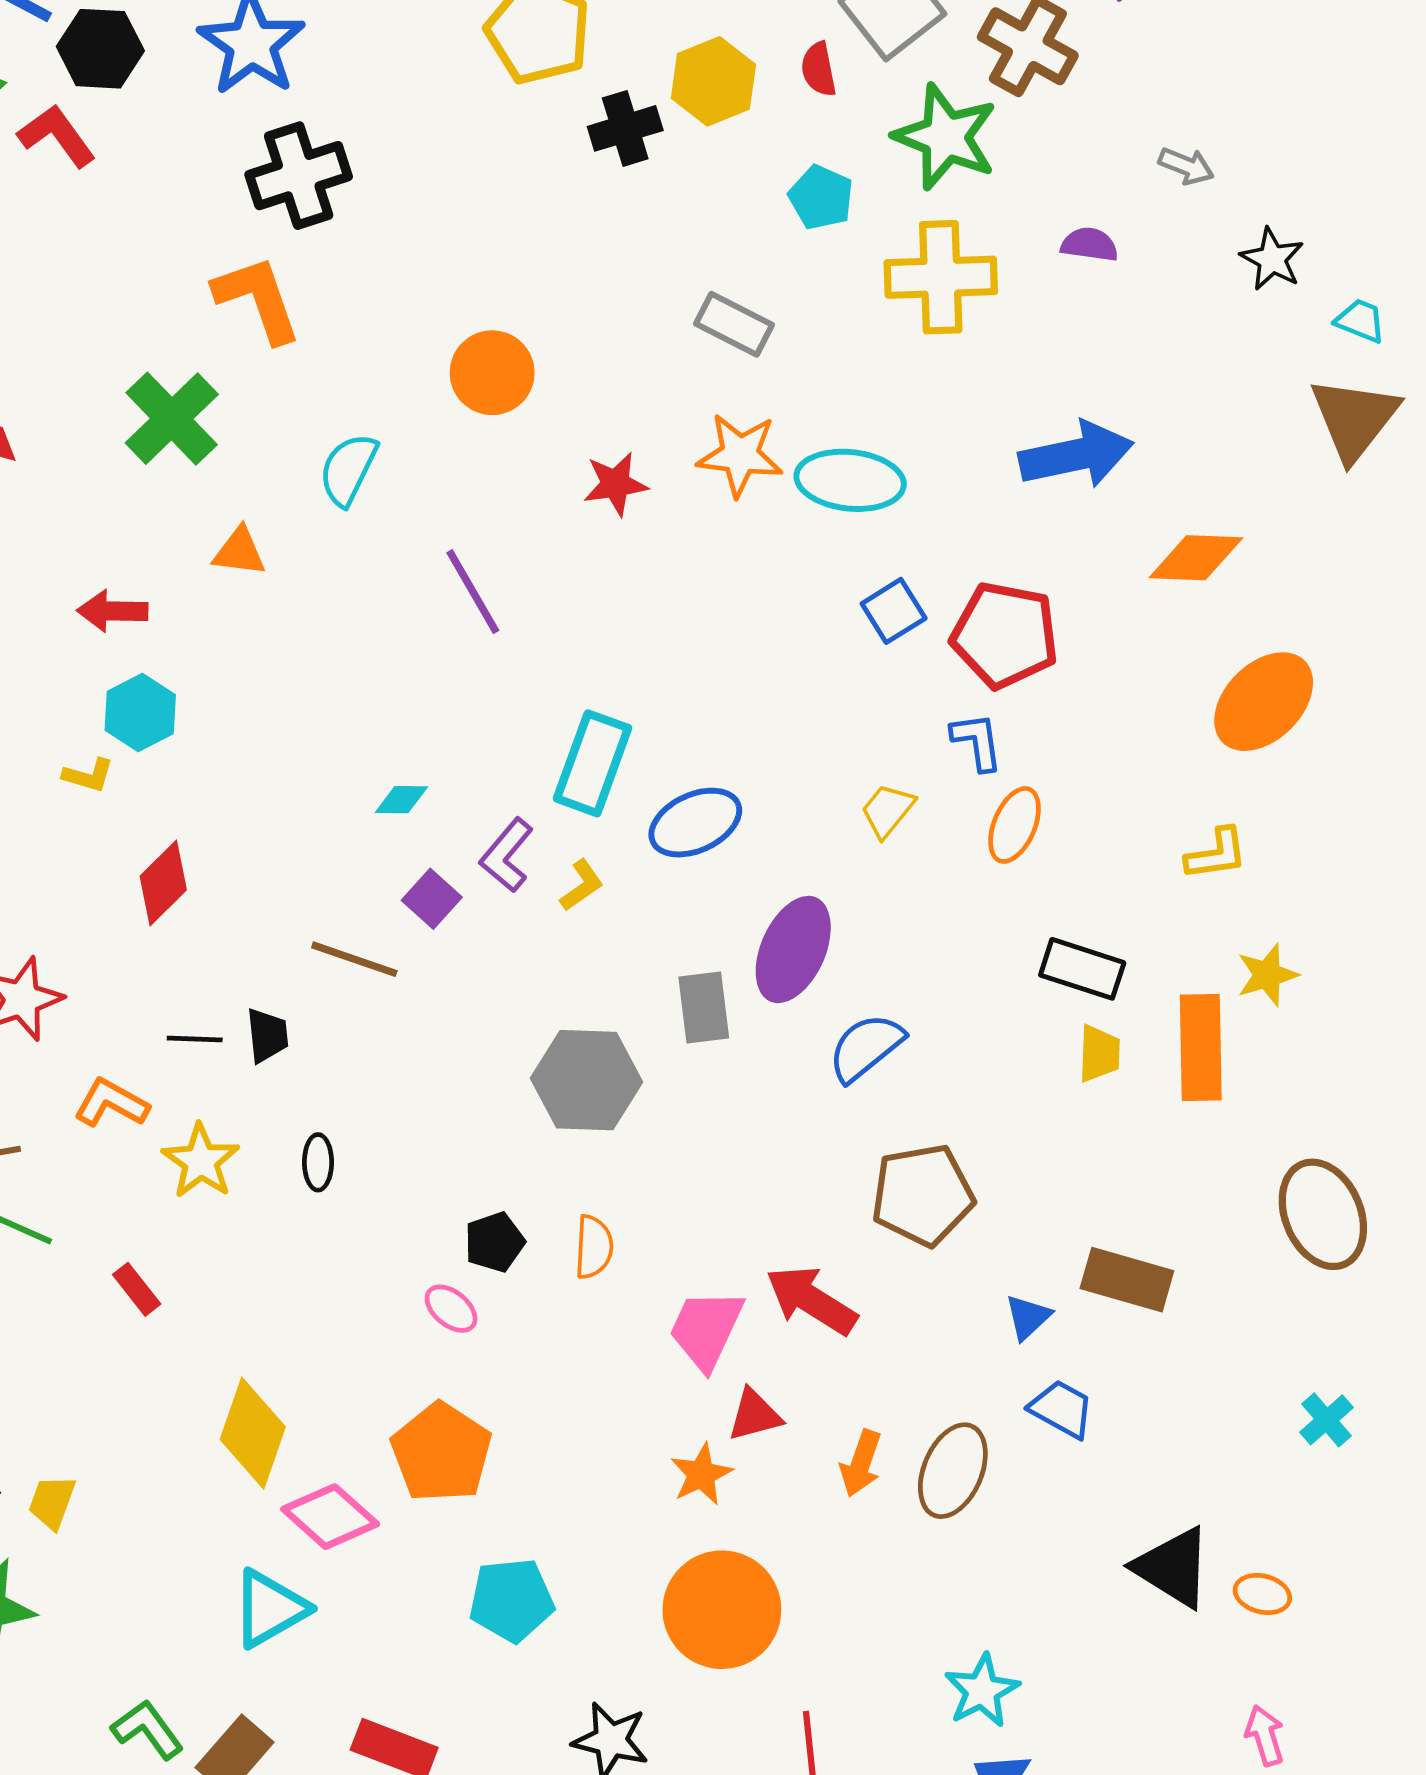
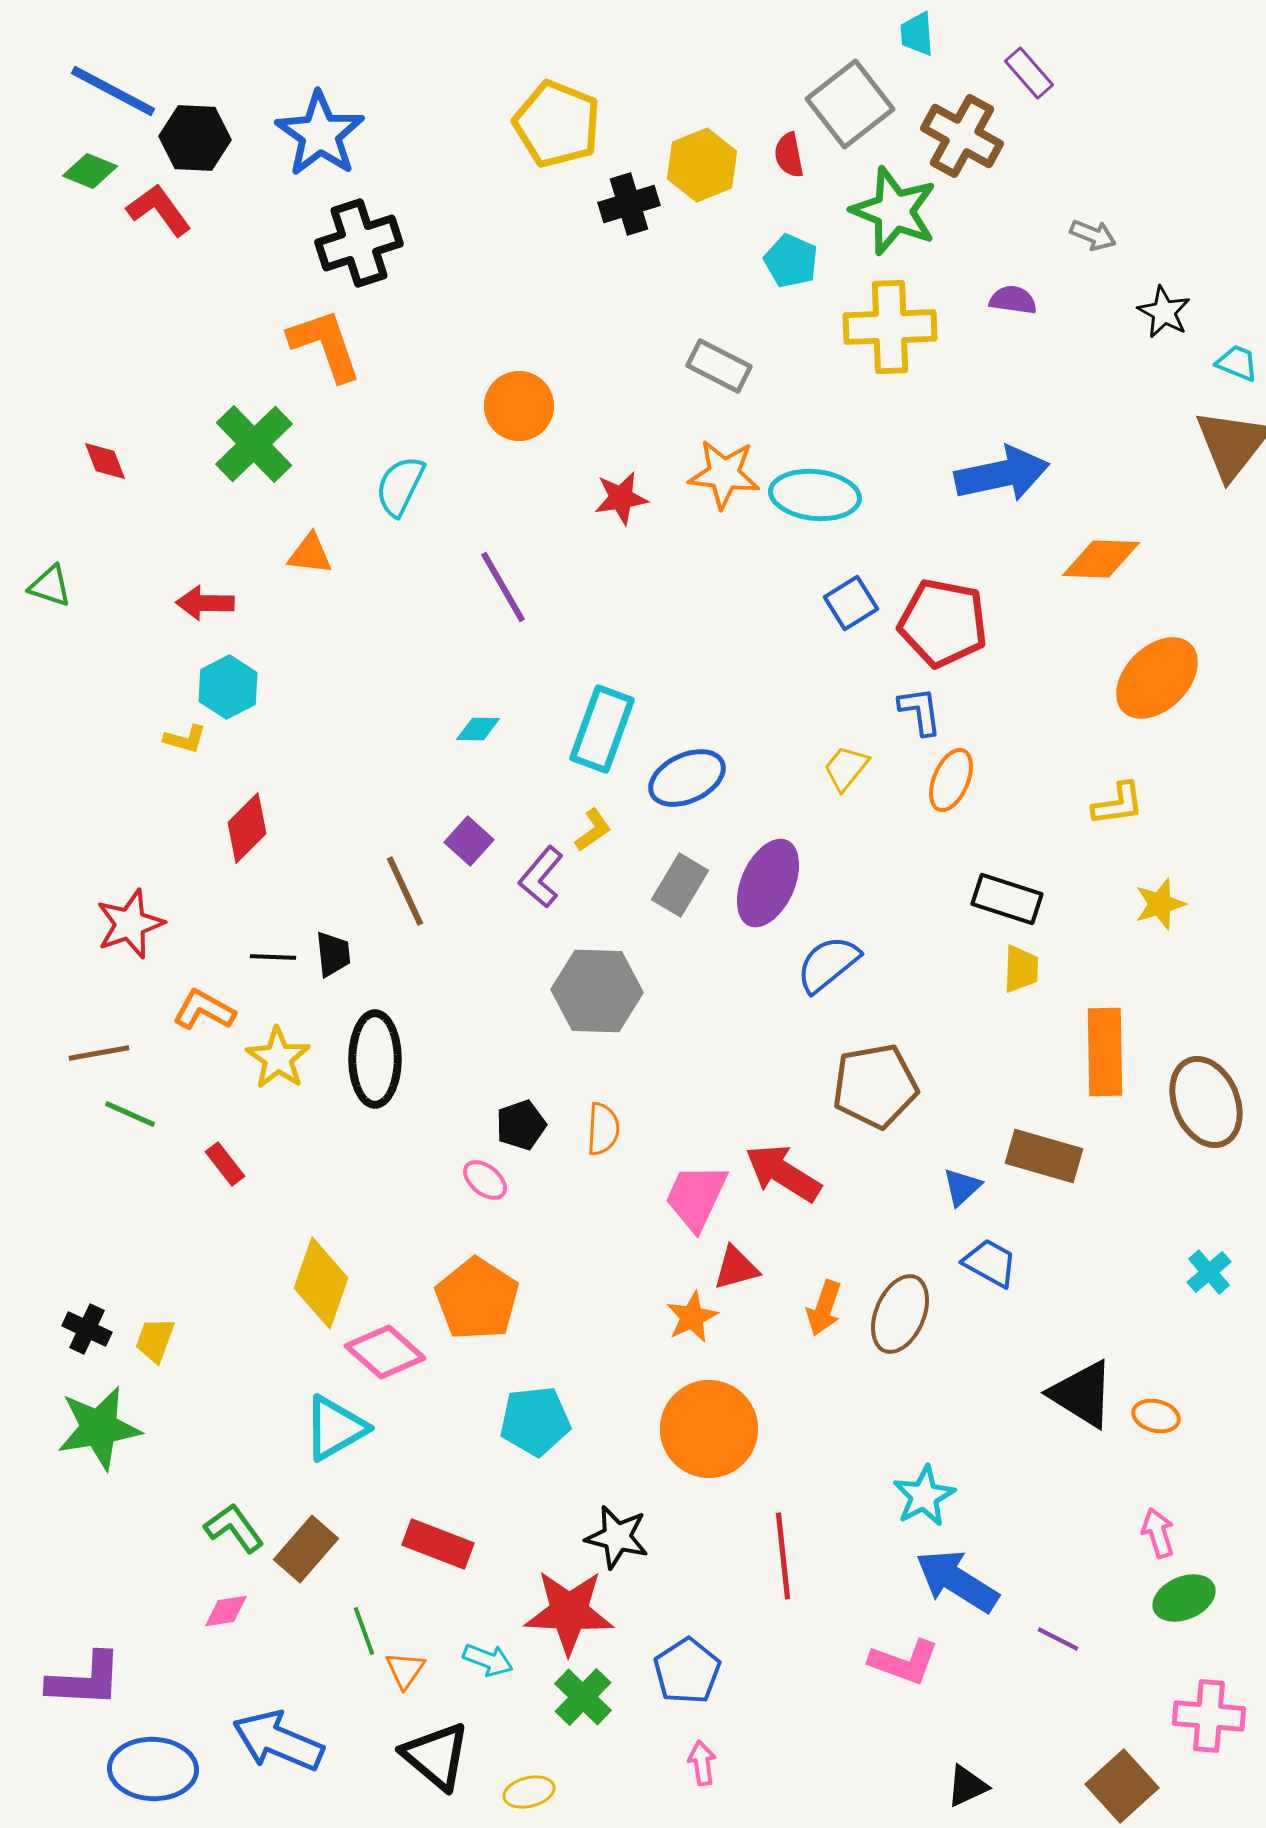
cyan diamond: (401, 800) -> (478, 729), moved
purple L-shape: (507, 855) -> (541, 877), moved
brown line: (354, 959) -> (405, 891), turned 46
gray rectangle: (704, 1008) -> (680, 885), moved, turned 38
orange rectangle: (1201, 1047) -> (1105, 1052), moved
black ellipse: (318, 1162) -> (375, 1059), size x2.0

